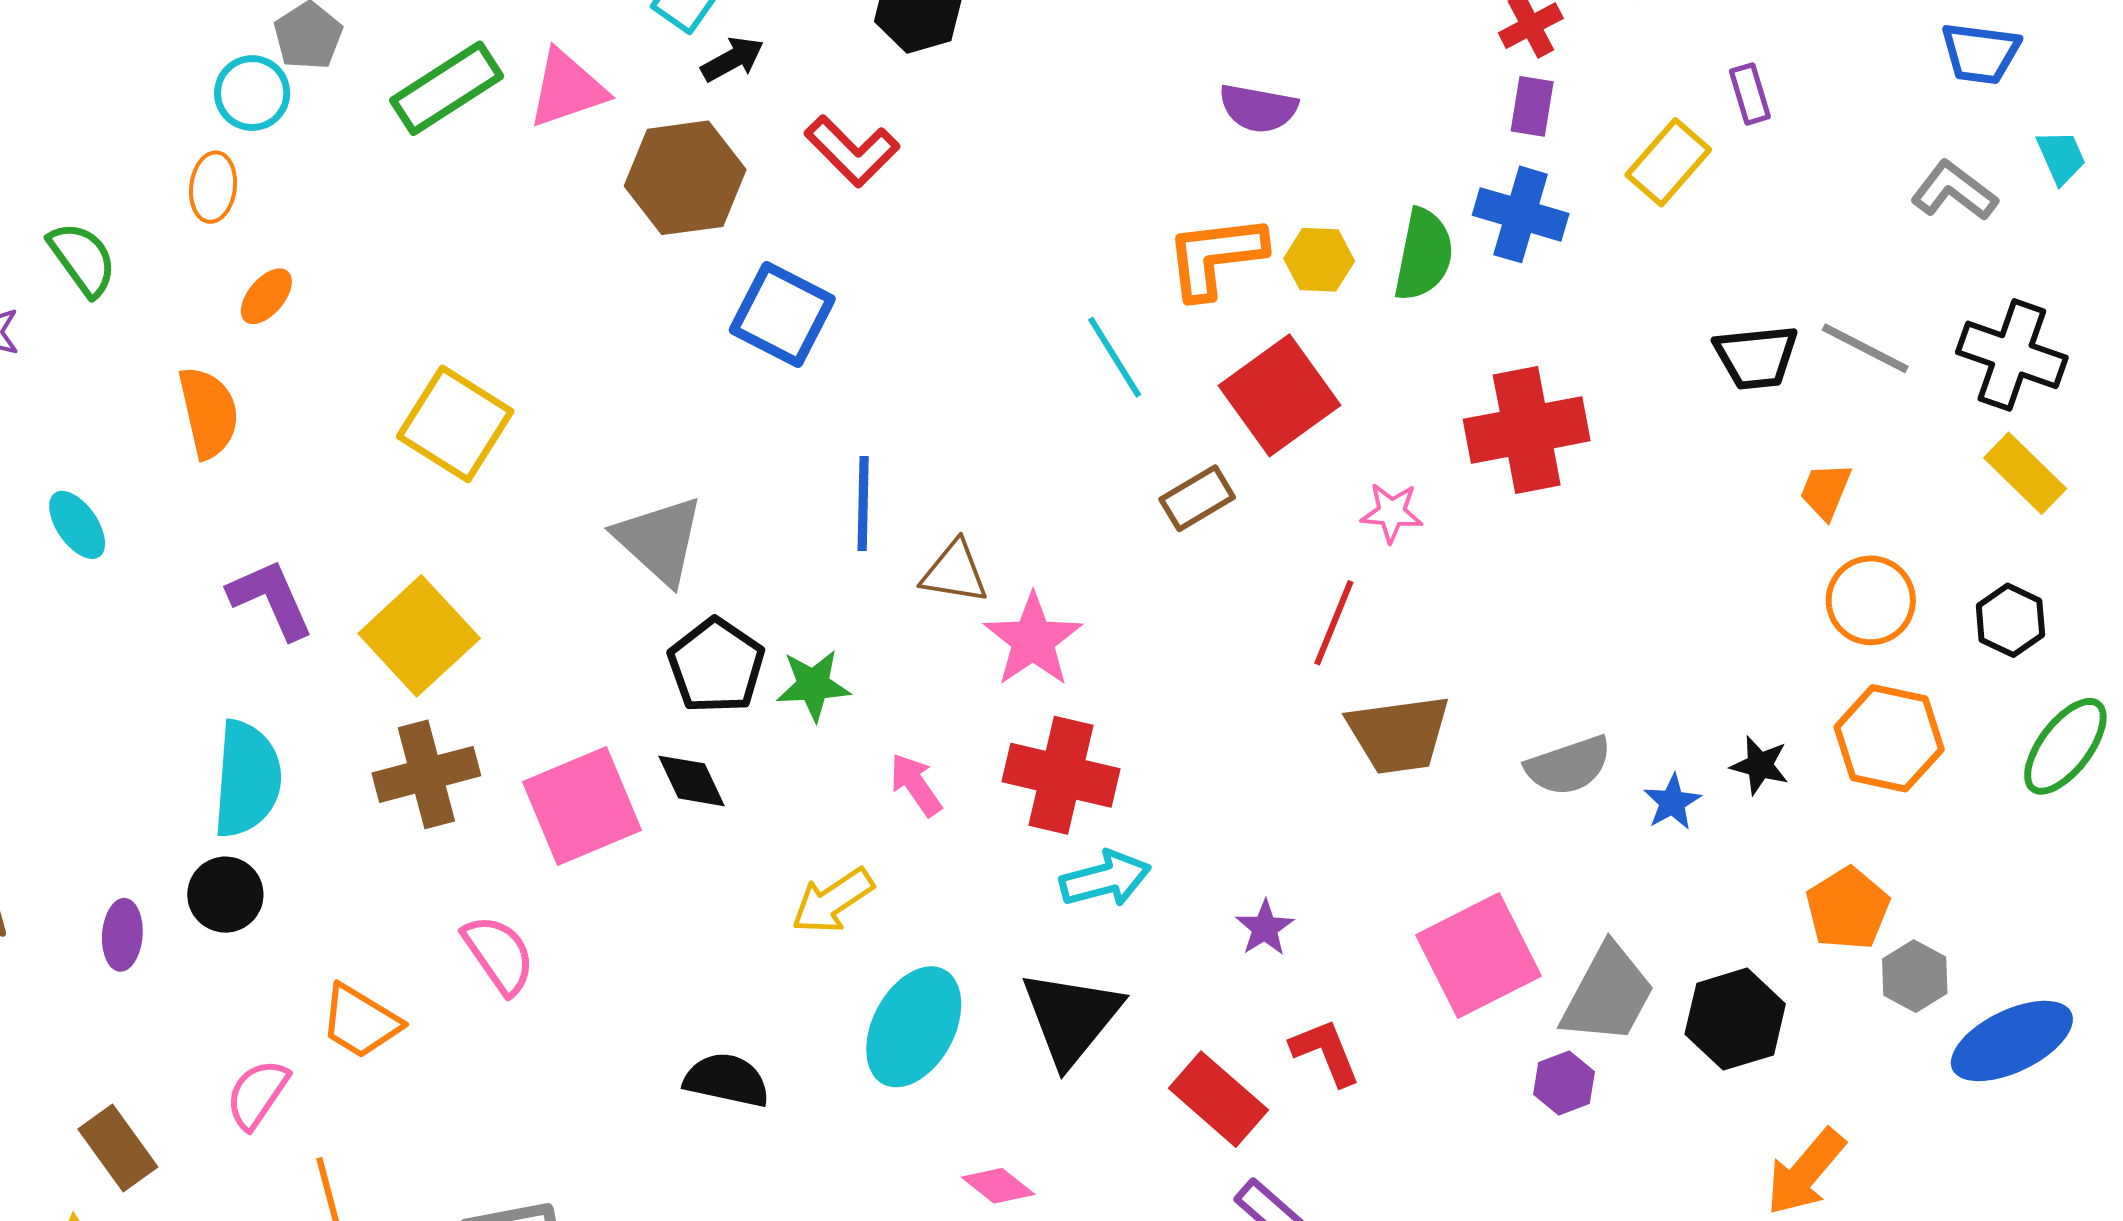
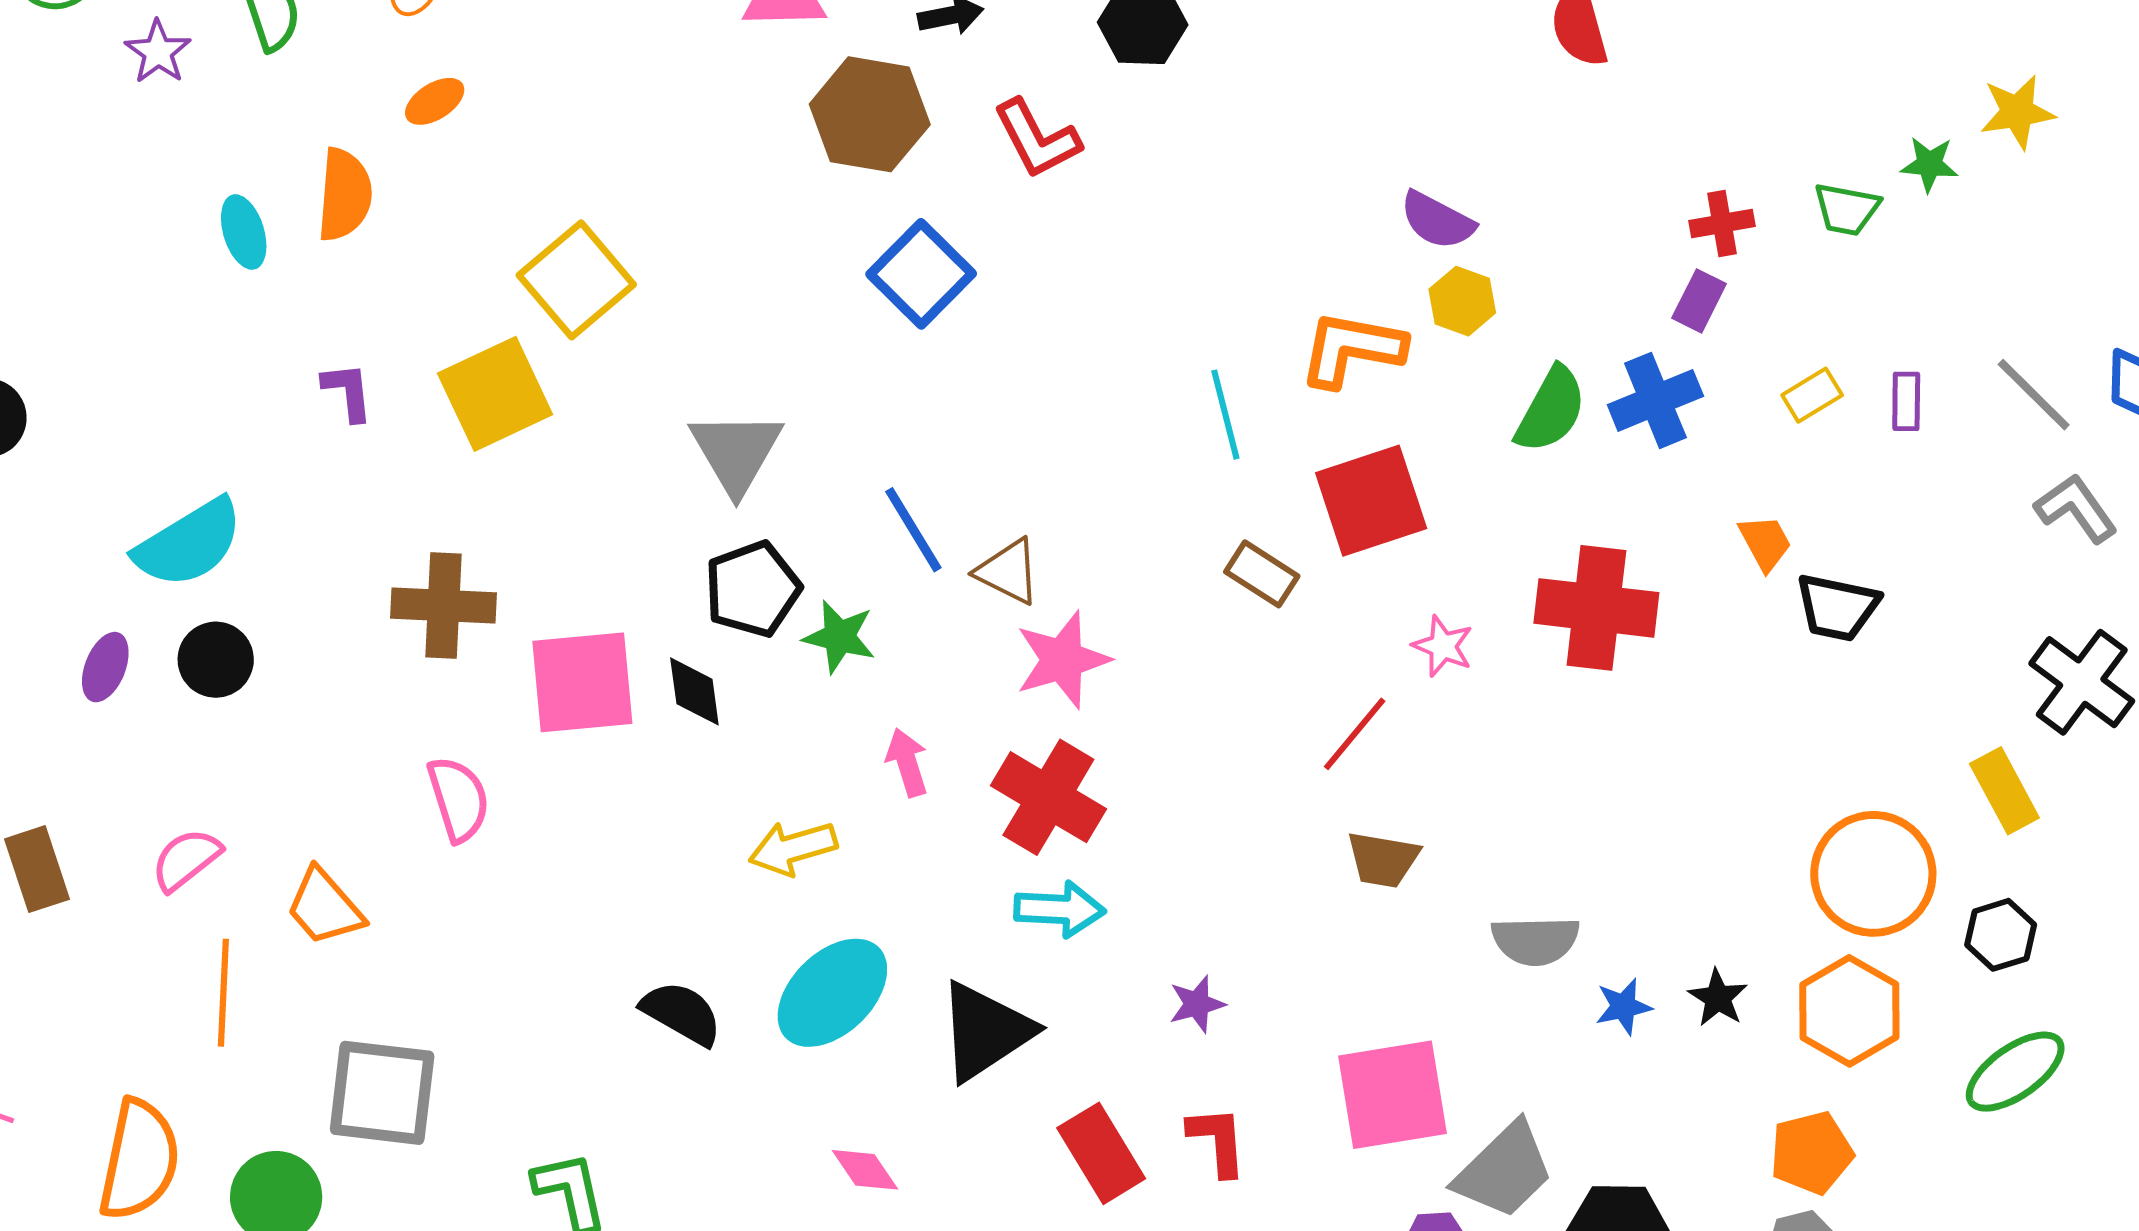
purple rectangle: (1750, 94) -> (1906, 401), moved
yellow rectangle: (1668, 162) -> (1812, 395), size x0.7
blue cross: (1521, 214) -> (1655, 400), turned 34
yellow hexagon: (1319, 260) -> (1462, 301), moved
gray line: (1865, 348) -> (2034, 395), moved
yellow rectangle: (2025, 473) -> (2004, 791), moved
orange trapezoid: (1826, 491) -> (1765, 543), moved, turned 112
brown rectangle: (1197, 498) -> (1262, 574), turned 46
blue line: (863, 503) -> (913, 530), moved, turned -50
cyan ellipse: (77, 525) -> (244, 232), moved
purple L-shape: (271, 599) -> (348, 392), size x0.7
orange circle: (1871, 600) -> (1873, 874), size x1.4
yellow square: (419, 636) -> (495, 394), moved
brown trapezoid: (1399, 734) -> (1383, 860), size x0.7
cyan semicircle: (247, 779) -> (189, 543), moved, turned 37
orange pentagon: (1848, 909) -> (1811, 1153), moved
orange trapezoid: (360, 1021) -> (325, 907), moved
black semicircle: (727, 1080) -> (682, 1013), moved

